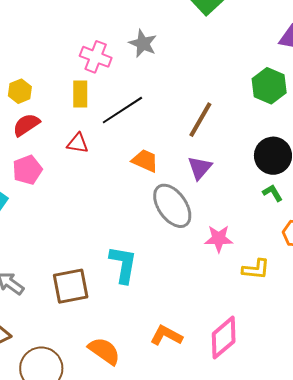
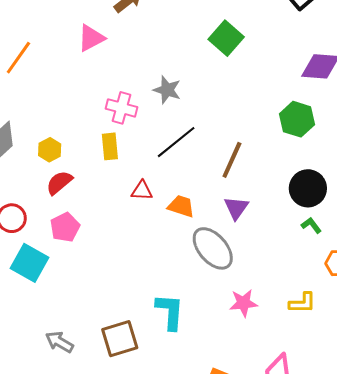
black line: (122, 110) -> (176, 142), moved
red triangle: (78, 143) -> (142, 191), moved
pink star: (219, 239) -> (243, 303), moved

